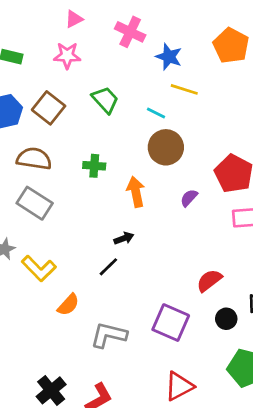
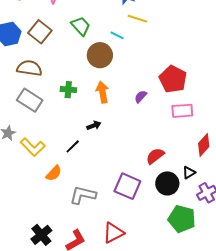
brown circle: (166, 147) -> (100, 55), moved
green cross: (94, 166) -> (68, 90), moved
black line: (108, 267) -> (73, 146), moved
black circle: (226, 319) -> (167, 183), size x1.5
red triangle: (179, 386) -> (113, 233), moved

